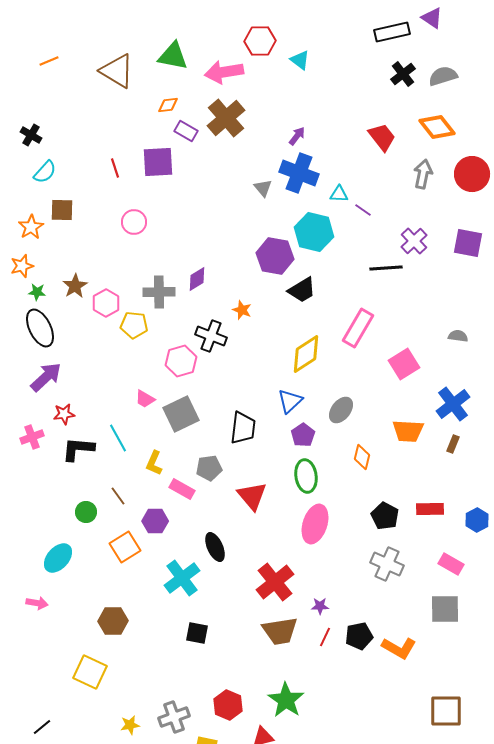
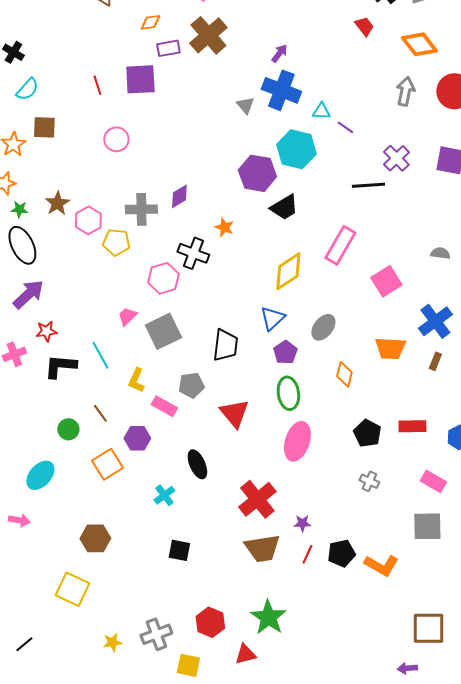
purple rectangle: (186, 131) -> (168, 48), turned -40
red trapezoid: (382, 137) -> (364, 26), moved, size x0.7
pink trapezoid: (145, 399) -> (127, 316), turned 105
gray cross: (387, 564) -> (369, 481), size x0.6
cyan cross: (182, 578) -> (164, 495), size x0.6

